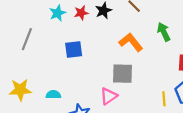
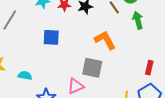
green arrow: (164, 32) -> (138, 20), moved

